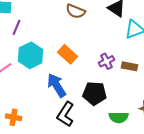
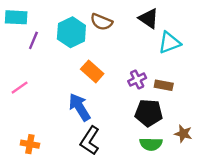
cyan hexagon: (31, 55) -> (71, 32), moved
black pentagon: (95, 93) -> (149, 113), moved

